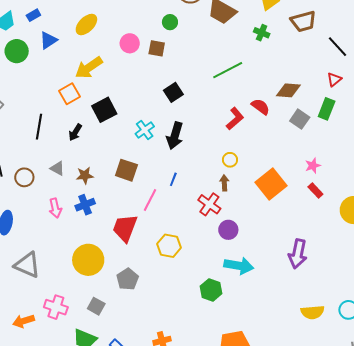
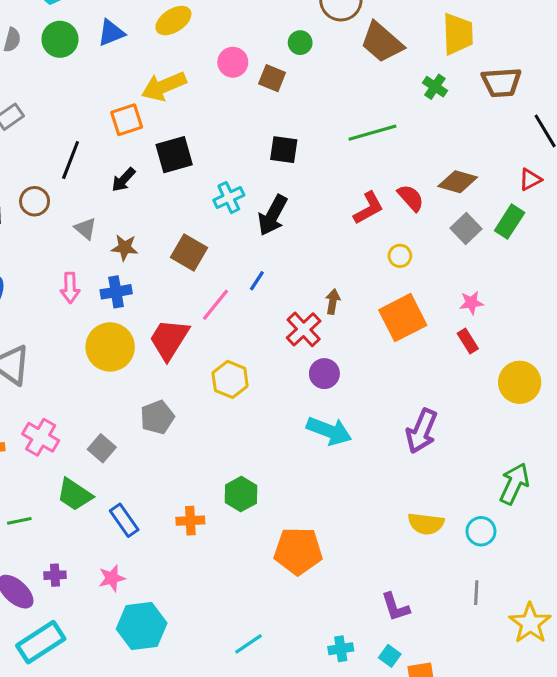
black square: (173, 92) -> (284, 150), turned 30
yellow circle: (230, 160) -> (400, 256), moved
brown circle: (24, 177) -> (35, 201), moved
yellow circle: (88, 260) -> (110, 347), moved
green hexagon: (211, 290) -> (241, 494), moved

